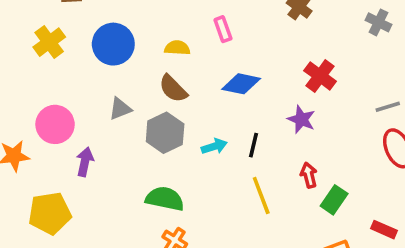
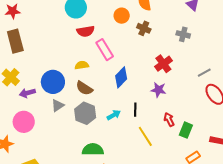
gray cross: (378, 22) -> (183, 34), moved
pink rectangle: (223, 29) -> (105, 50), size x1.5
blue circle: (113, 44) -> (53, 82), moved
red cross: (320, 76) -> (163, 64), turned 30
blue diamond: (241, 84) -> (121, 77), turned -45
purple arrow: (85, 162) -> (27, 93), moved, turned -105

